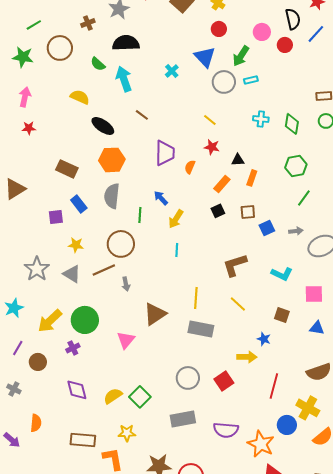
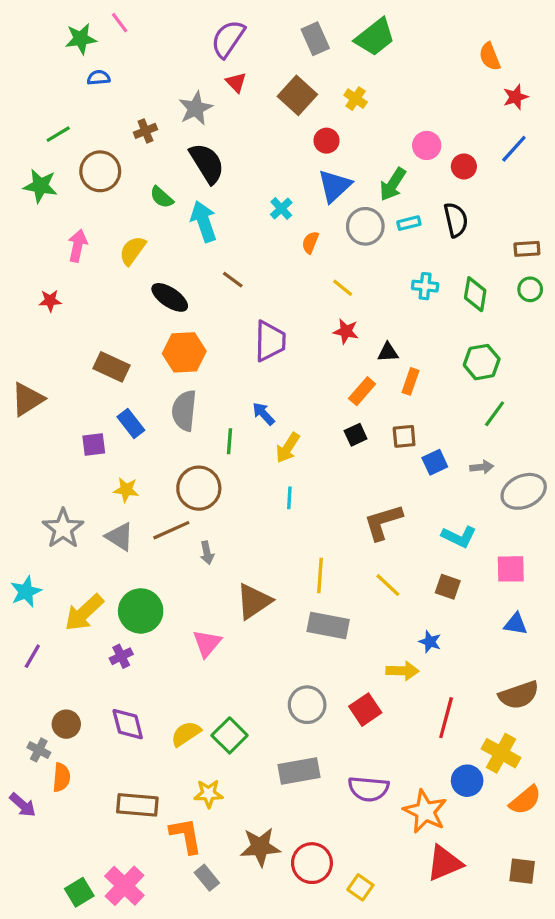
black semicircle: (293, 19) -> (456, 220), moved
red circle: (219, 29) -> (326, 141), moved
black semicircle: (126, 43) -> (207, 163), turned 60
blue triangle: (205, 57) -> (335, 186), turned 30
pink arrow: (25, 97) -> (78, 246), moved
yellow semicircle: (80, 97) -> (133, 251), turned -78
orange semicircle: (190, 167) -> (310, 242), moved
brown square: (282, 315) -> (448, 587), moved
brown circle: (38, 362) -> (66, 724), moved
gray cross: (14, 389) -> (39, 750), moved

